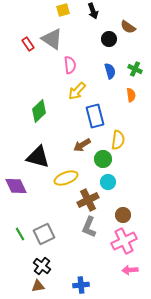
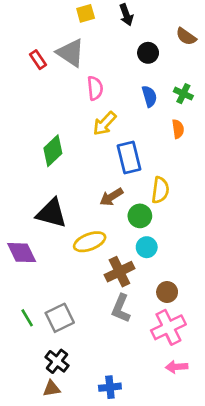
brown semicircle: (128, 27) -> (186, 37), moved

